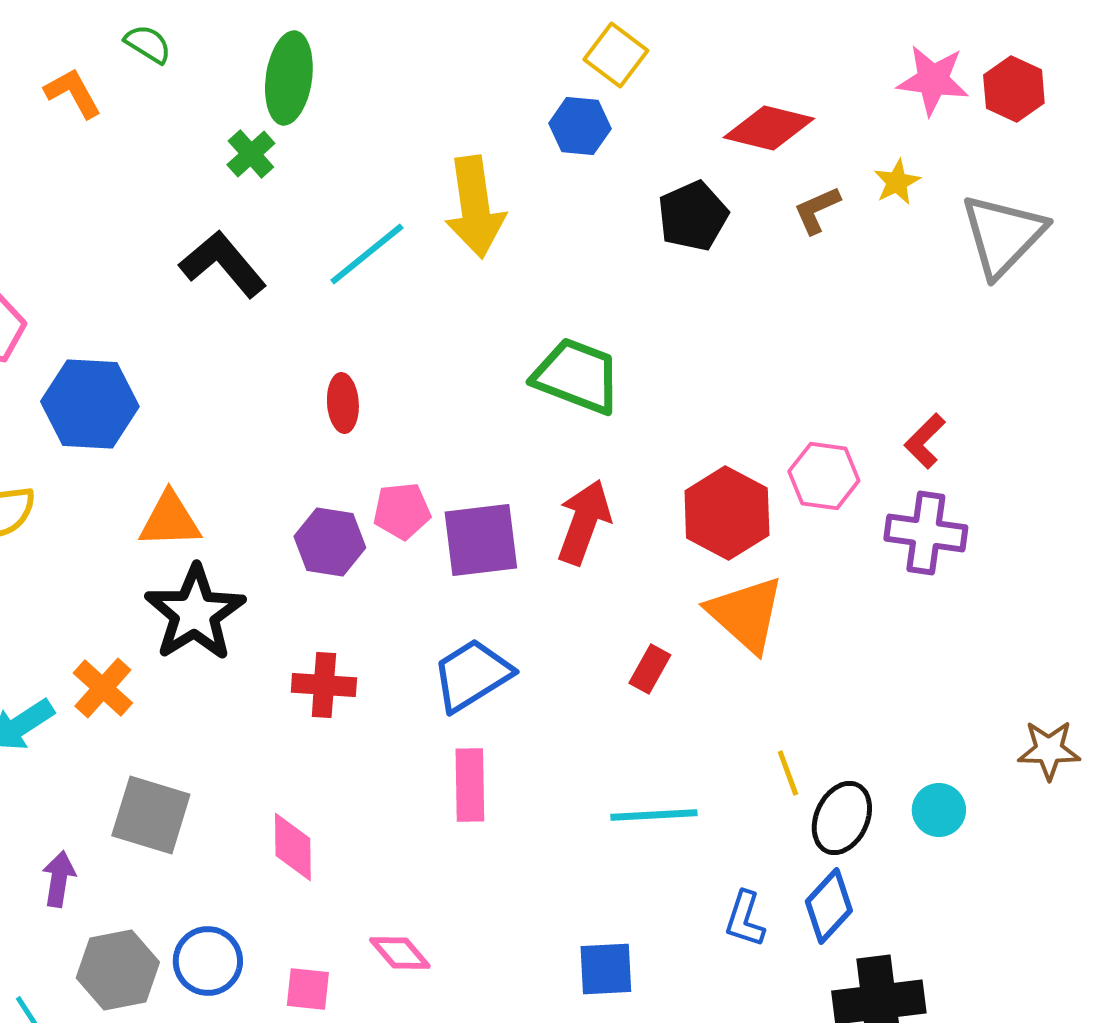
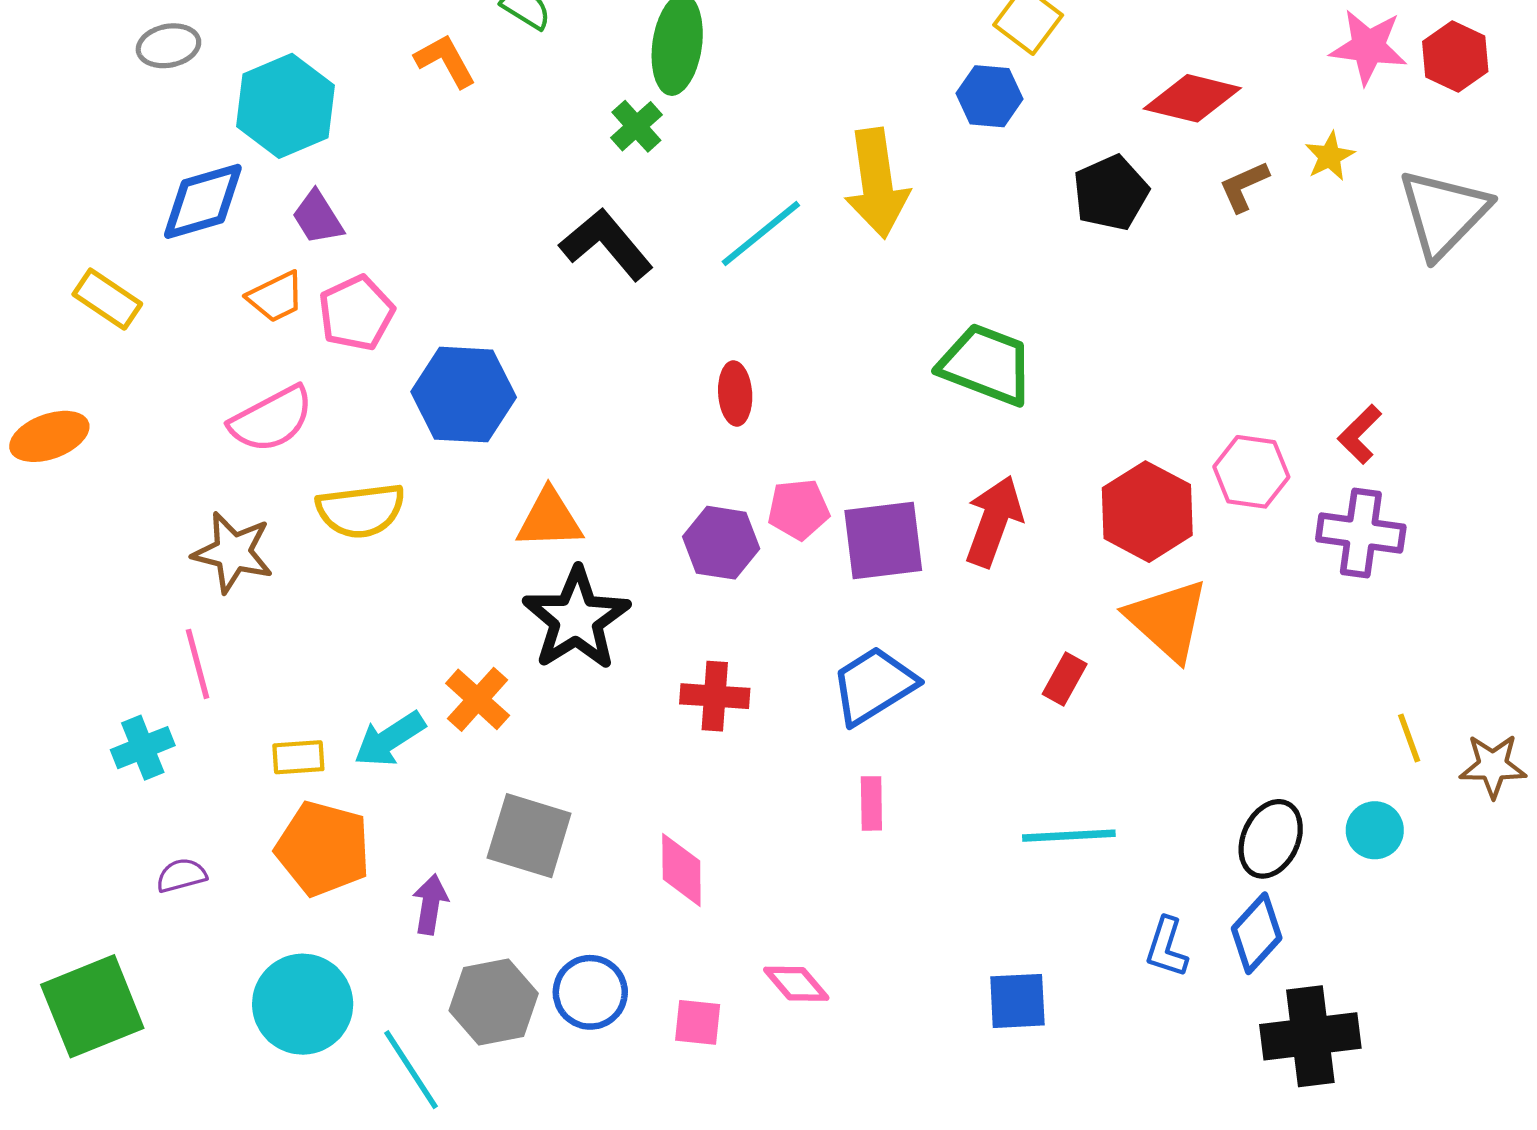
yellow line: (788, 773) -> (1409, 738), moved
pink rectangle: (470, 785) -> (871, 803), size x0.7

